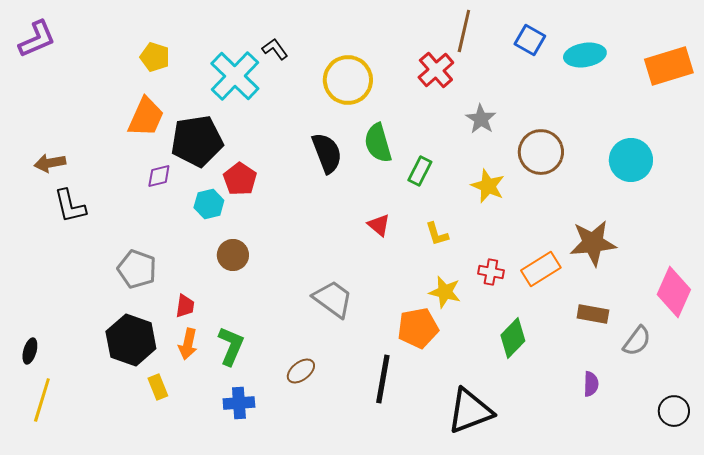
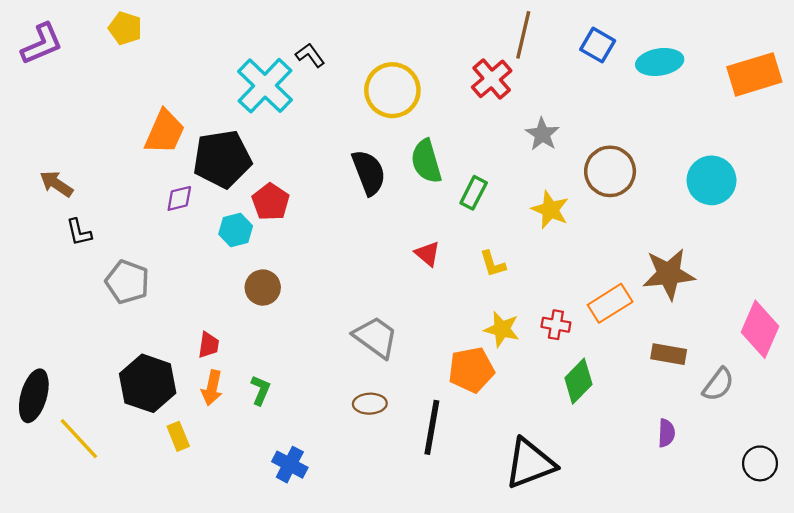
yellow pentagon: (155, 57) -> (125, 28), moved
brown arrow: (50, 163) -> (56, 184), turned 44
black L-shape: (70, 206) -> (79, 232), size x0.7
gray pentagon: (137, 269) -> (127, 282), moved
red cross: (491, 272) -> (556, 325), moved
green L-shape: (231, 346) -> (260, 390), size x0.7
black ellipse: (30, 351) -> (34, 396), size x1.8
brown ellipse: (301, 371) -> (370, 404), moved, turned 36
yellow line: (42, 400) -> (79, 439), moved, turned -60
blue cross: (239, 403) -> (290, 465), moved, turned 32

